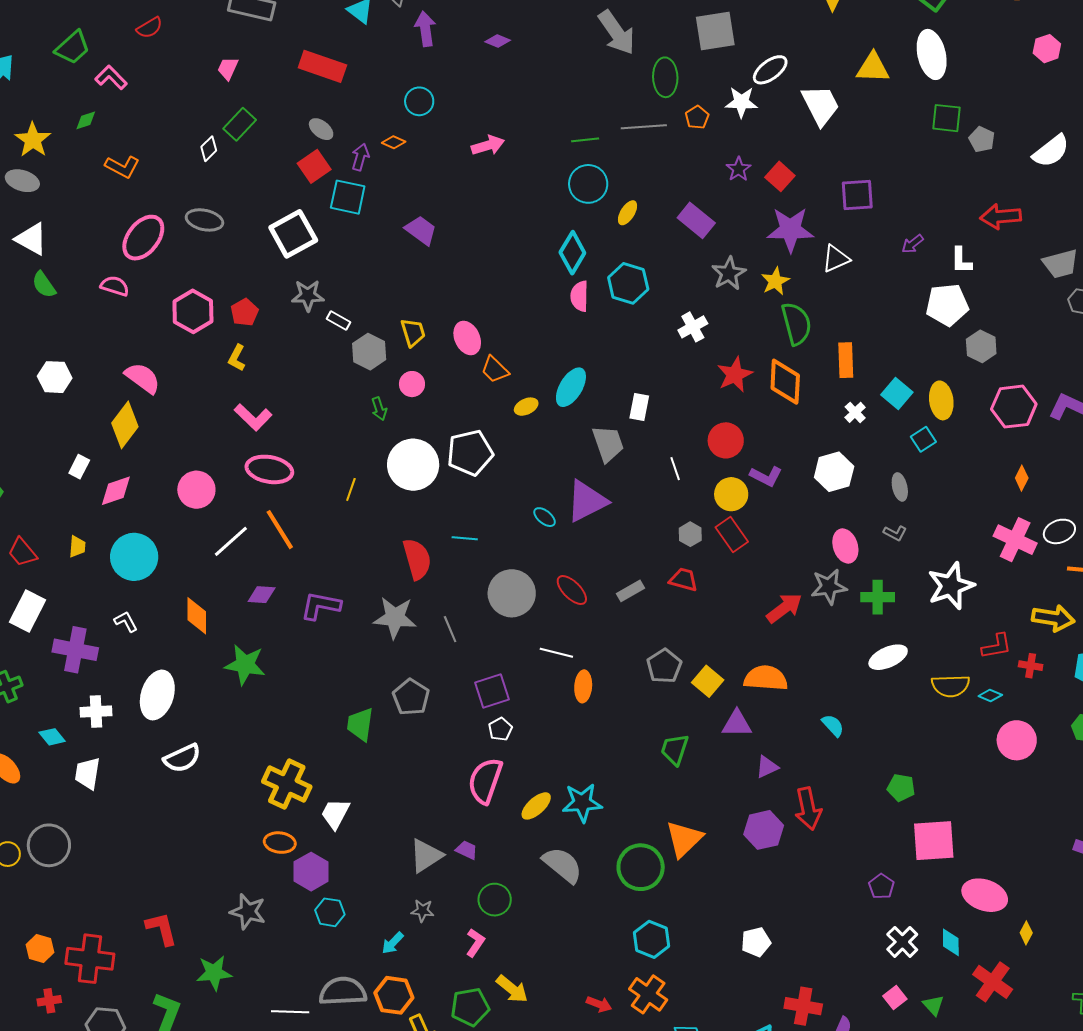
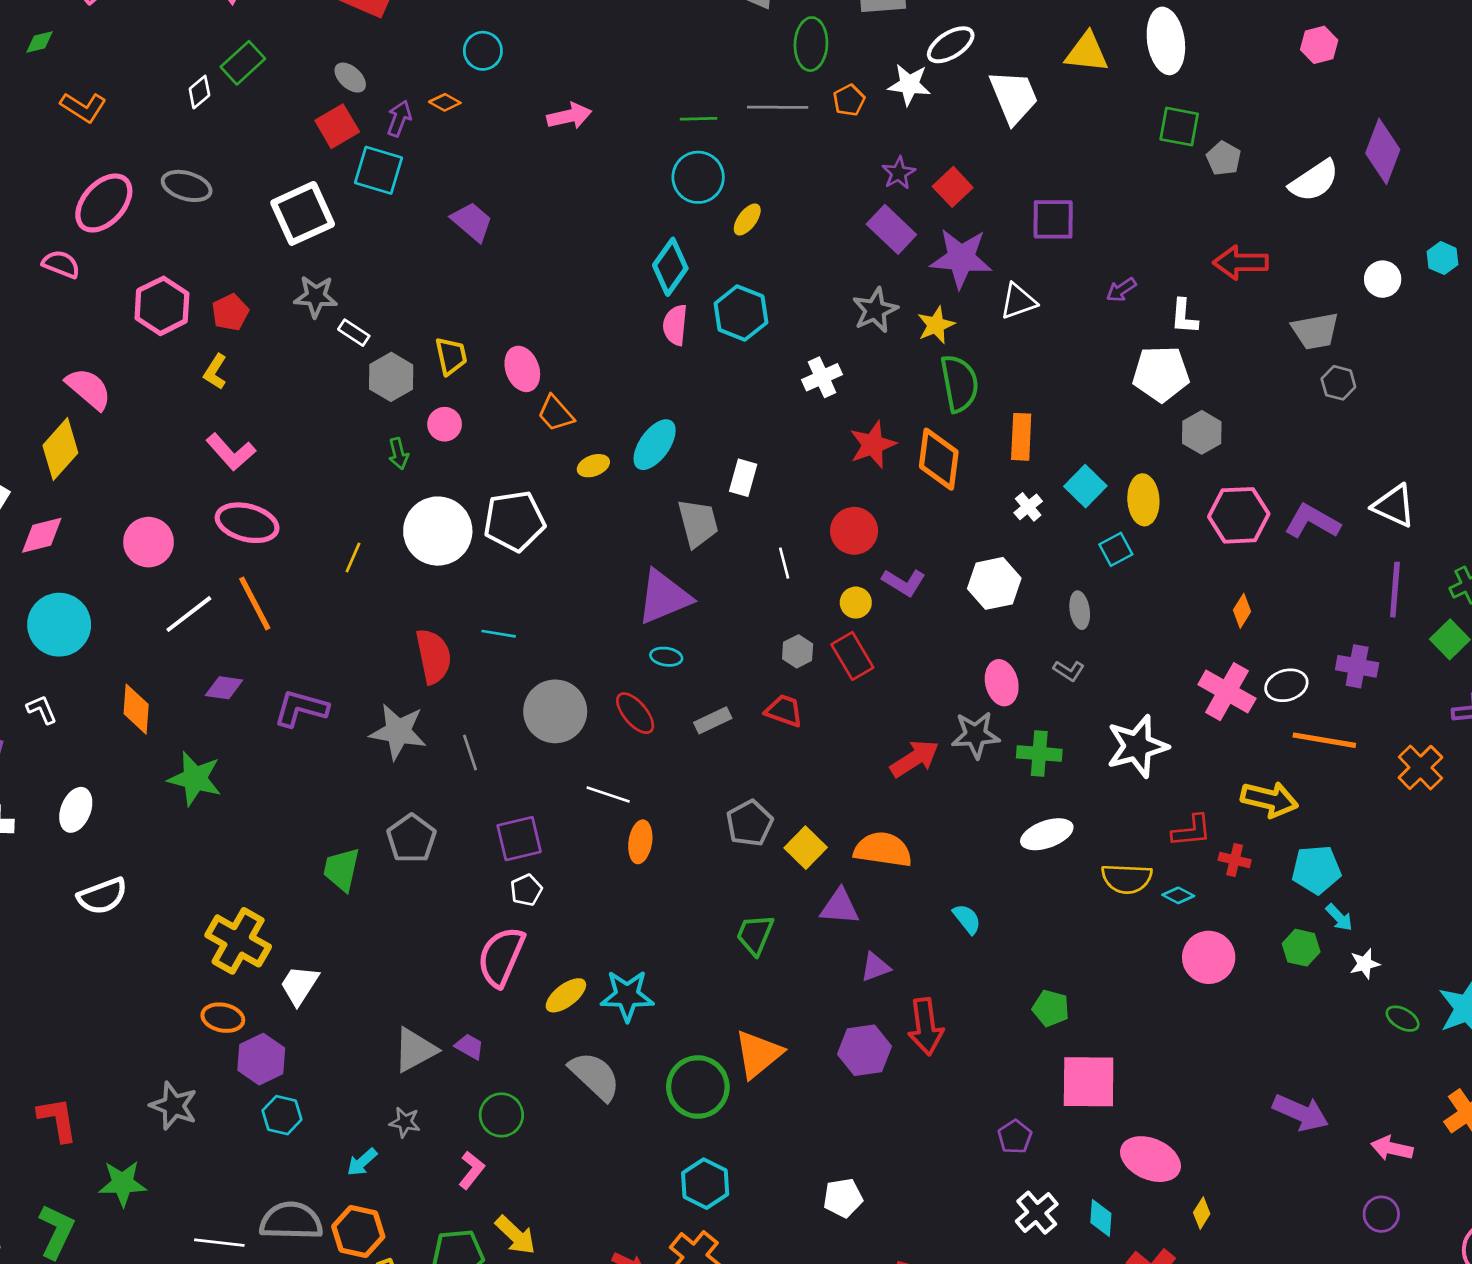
purple rectangle: (696, 220) -> (891, 229), moved
yellow circle: (731, 494) -> (856, 603), size x0.7
cyan ellipse: (545, 517) -> (666, 657), moved, turned -35
white ellipse: (157, 695) -> (76, 810), size x0.7

